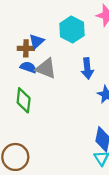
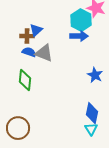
cyan hexagon: (72, 30) -> (81, 20), moved
blue arrow: (87, 68) -> (79, 36), moved, turned -84

